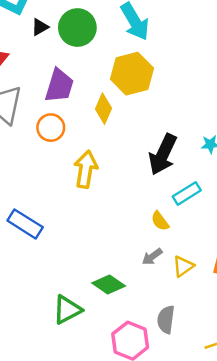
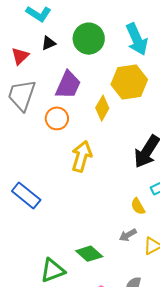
black triangle: (40, 27) -> (49, 43), moved

